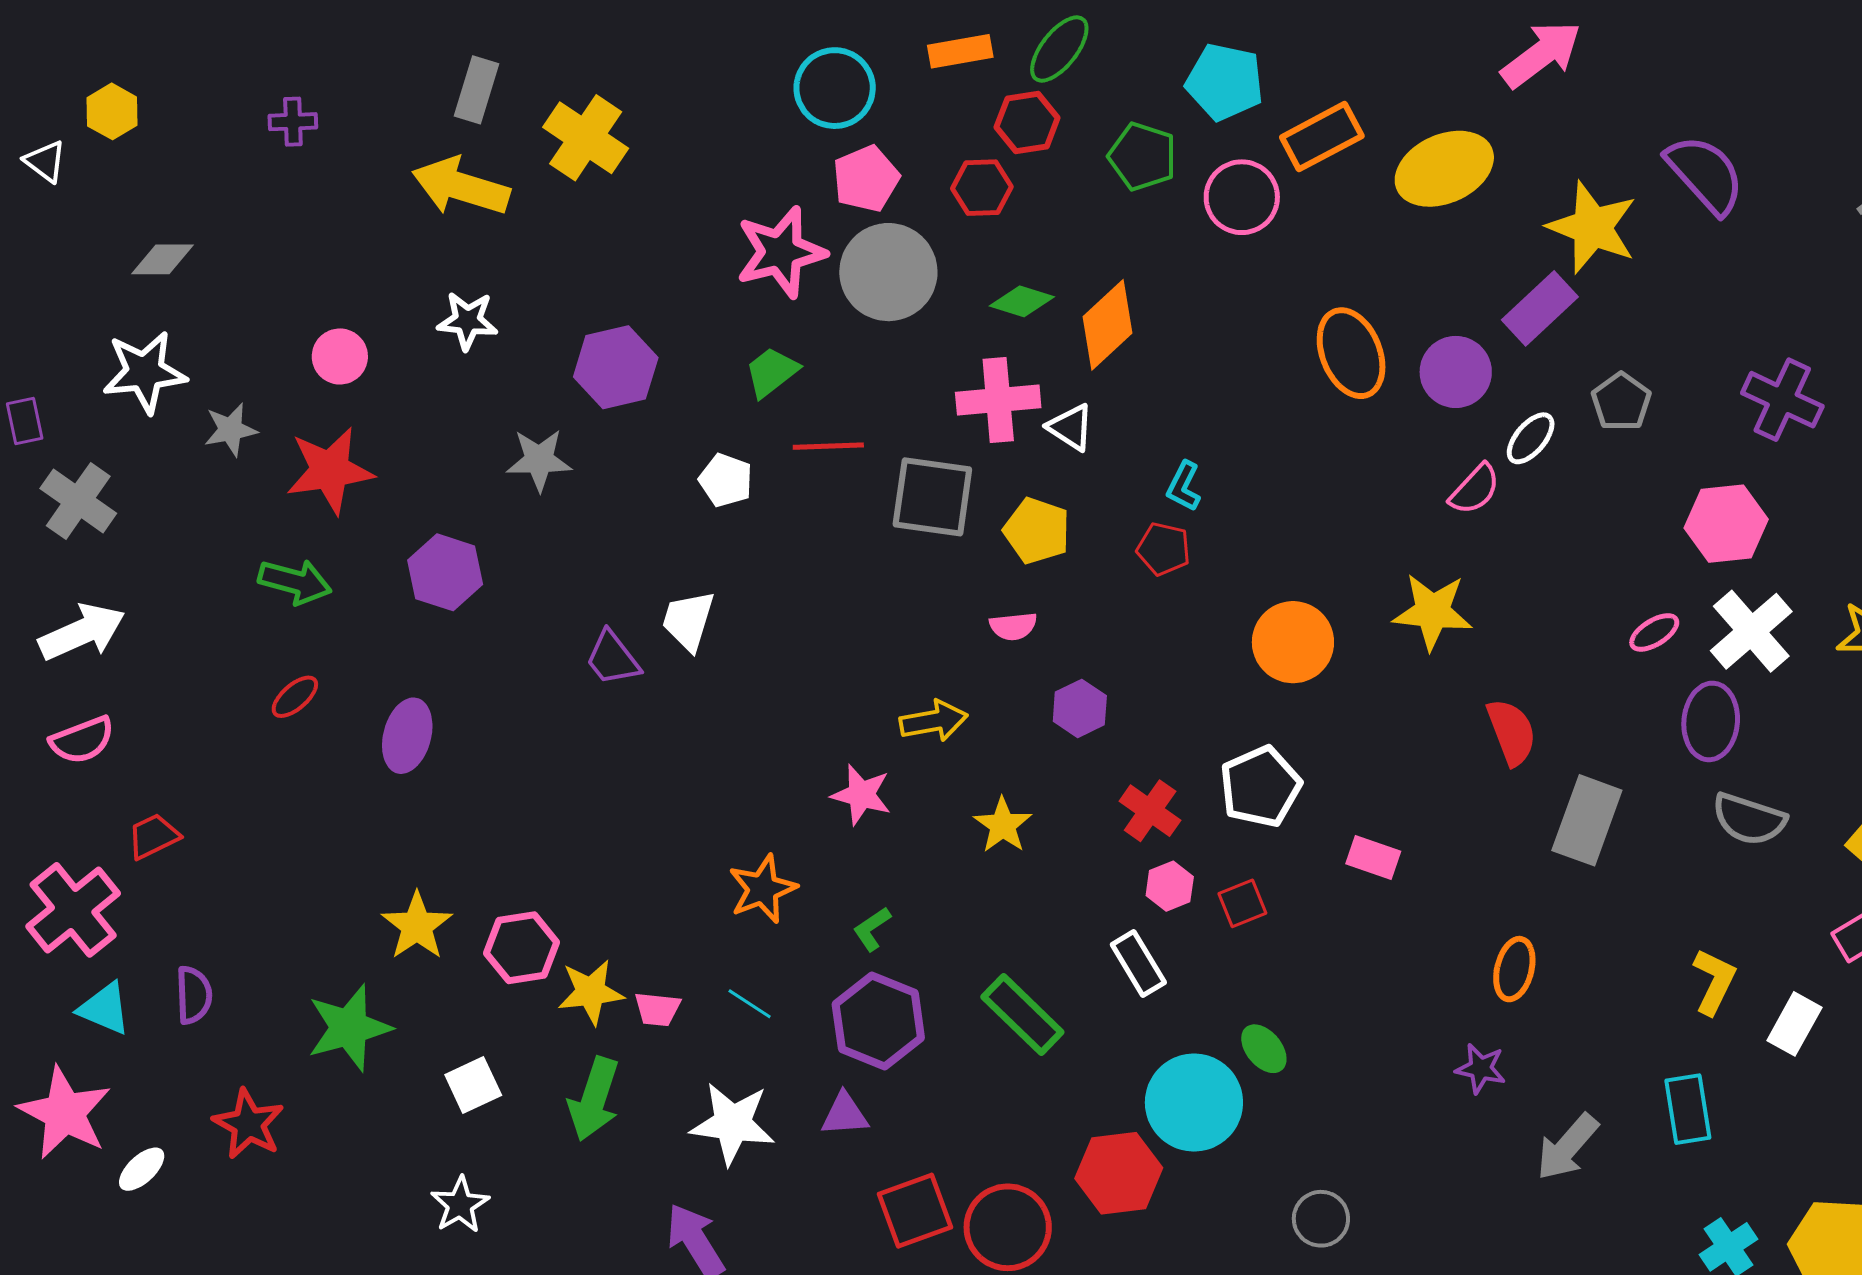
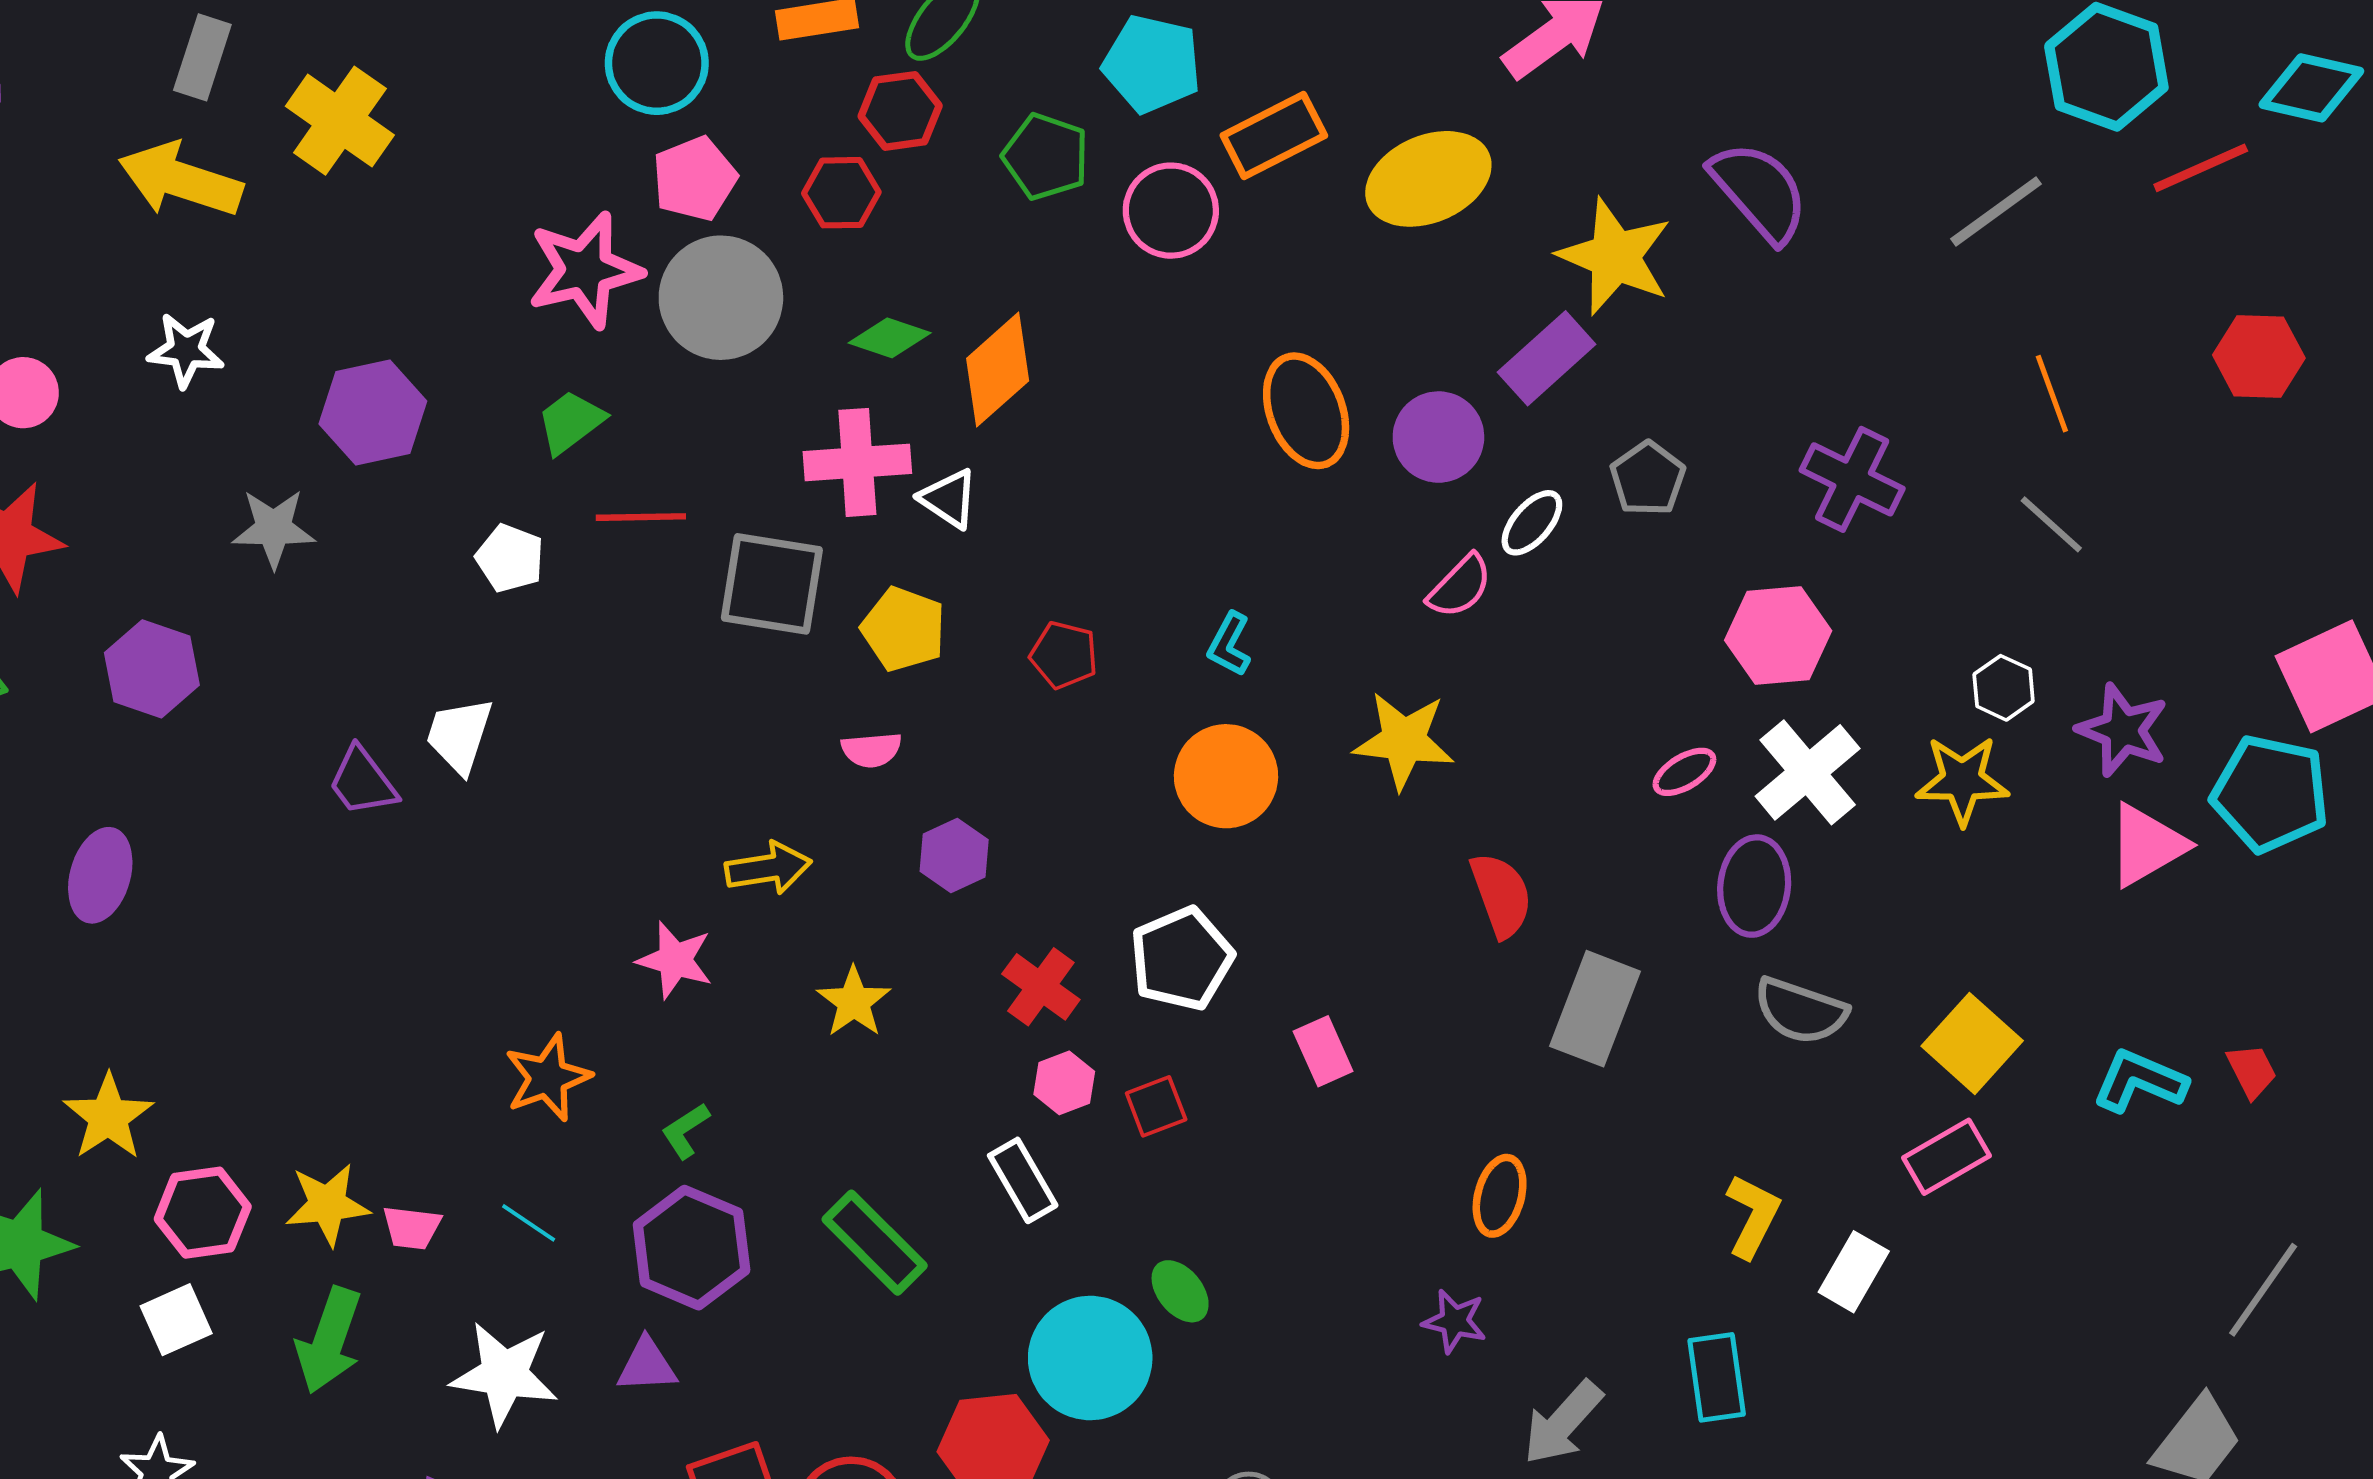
cyan L-shape: (1184, 486) -> (1229, 644), moved
pink rectangle: (1373, 858) -> (1323, 1051), turned 46
pink hexagon: (522, 948) -> (203, 1213), moved

